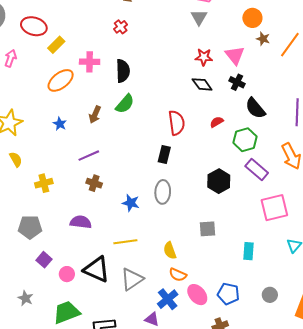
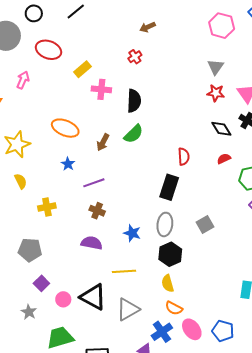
gray triangle: (199, 17) -> (215, 67), moved
yellow rectangle: (56, 45) -> (82, 69), moved
orange ellipse: (61, 80) -> (65, 128), moved, turned 56
black diamond: (202, 84) -> (221, 129), moved
red semicircle: (177, 123) -> (184, 157), size x0.7
blue star: (60, 124) -> (68, 164), moved
black rectangle: (164, 154) -> (169, 187), size x1.4
black hexagon: (219, 181) -> (170, 254), moved
purple semicircle: (81, 222) -> (92, 243), moved
gray square: (207, 229) -> (205, 225), moved, turned -30
gray star: (25, 298) -> (29, 312), moved

